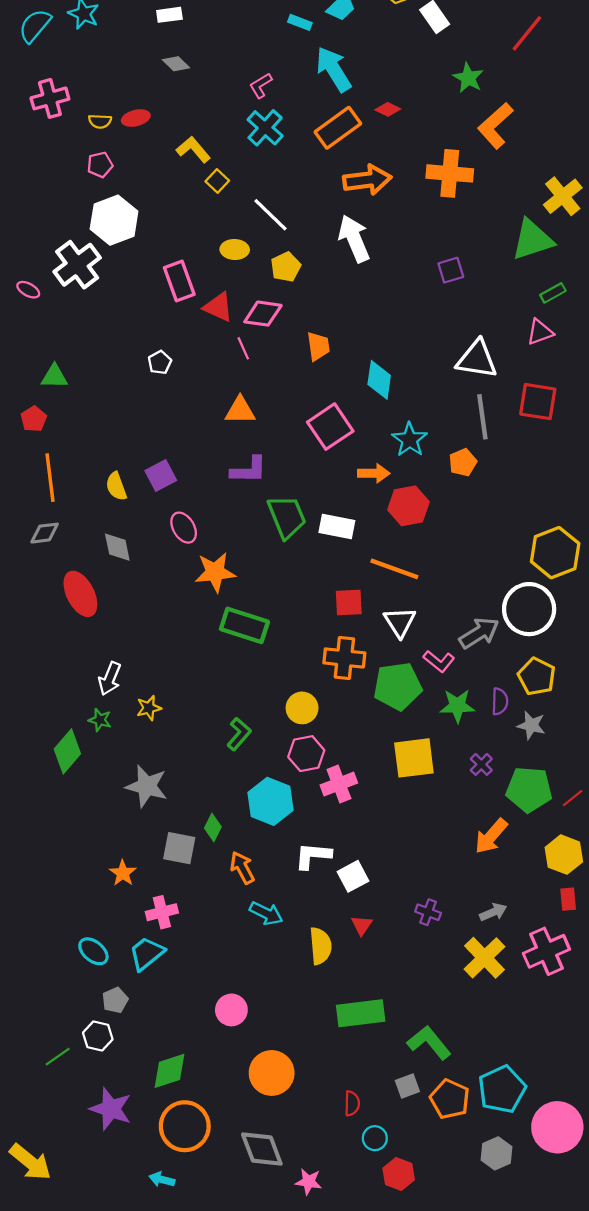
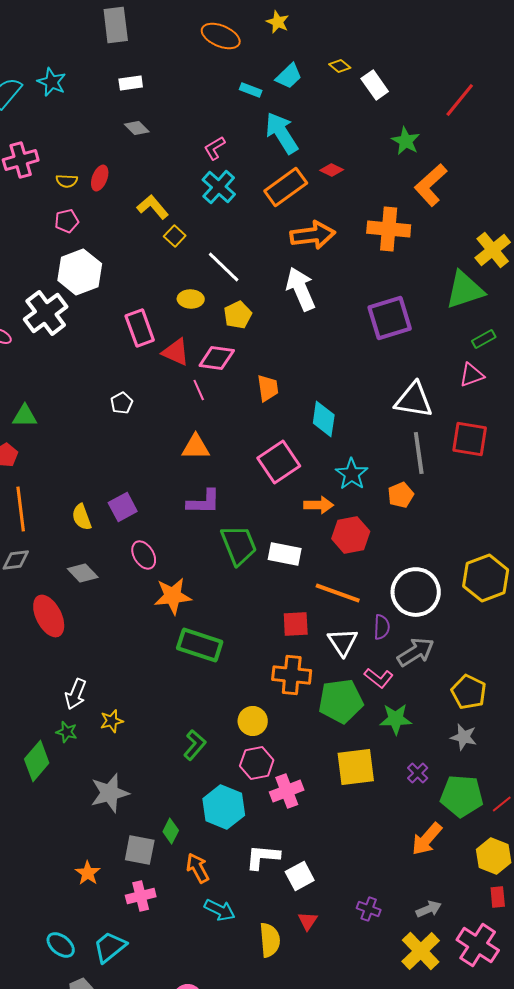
red ellipse: (136, 118) -> (100, 178), turned -55
purple square: (451, 270) -> (390, 318), size x1.8
gray diamond: (117, 547) -> (83, 573), turned -32
white circle: (529, 609) -> (416, 592), moved
purple semicircle: (500, 701) -> (382, 627), moved
gray star: (147, 786) -> (110, 793), turned -30
pink cross: (162, 912) -> (141, 896), moved
pink cross: (546, 951) -> (478, 945), turned -33

